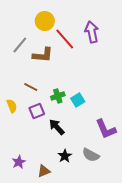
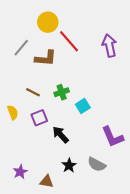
purple arrow: (92, 32) -> (109, 46), moved
green cross: (58, 96) -> (62, 92), moved
brown triangle: (44, 171) -> (47, 181), turned 32

